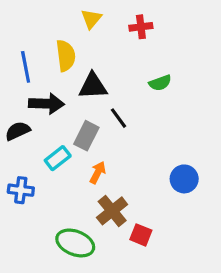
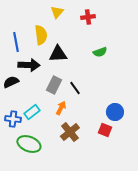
black line: (118, 118) -> (75, 88), moved
cyan rectangle: (58, 158) -> (32, 112), moved
red square: (141, 235) -> (105, 130), moved
green ellipse: (75, 243) -> (29, 144), moved

